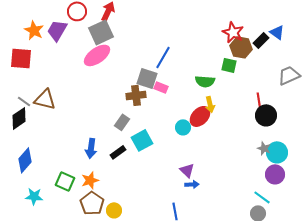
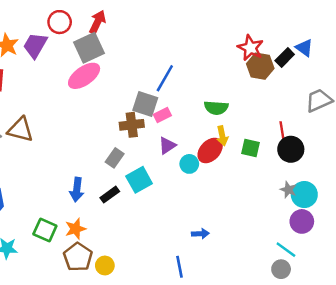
green square: (229, 65) -> (250, 148), moved
pink rectangle: (161, 87) -> (162, 115), turned -48
purple triangle: (187, 170) -> (167, 146), moved, turned 42

